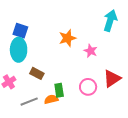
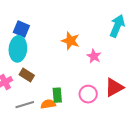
orange star: (67, 38) -> (71, 41), turned 30
brown rectangle: (37, 73) -> (27, 75), moved

